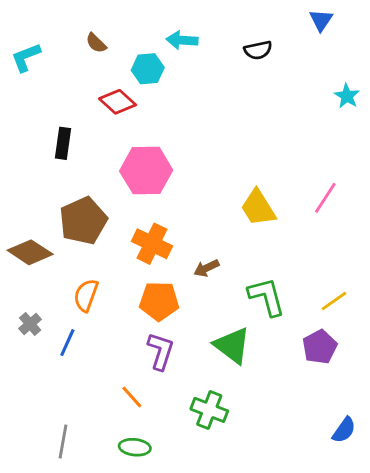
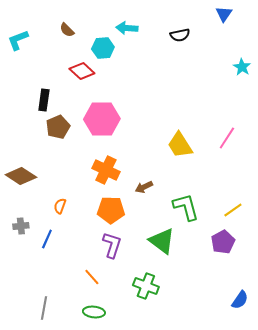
brown pentagon: (83, 221) -> (58, 127), moved, size x0.7
orange semicircle: (86, 295) -> (60, 206), size x0.7
gray cross: (30, 324) -> (21, 226), turned 35

